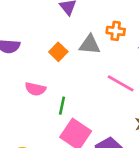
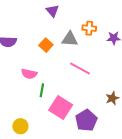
pink line: (121, 83) -> (80, 69), moved
green line: (62, 106) -> (42, 90), moved

